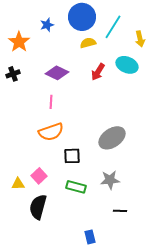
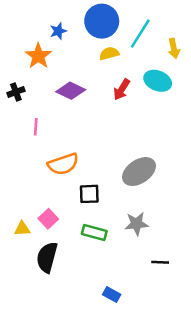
orange star: (19, 42) -> (38, 56), moved
pink line: (51, 102) -> (36, 127), moved
black line: (120, 211) -> (160, 262), moved
blue rectangle: (90, 237) -> (112, 295), turned -48

